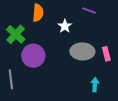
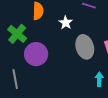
gray ellipse: (82, 51) -> (85, 47), turned 75

